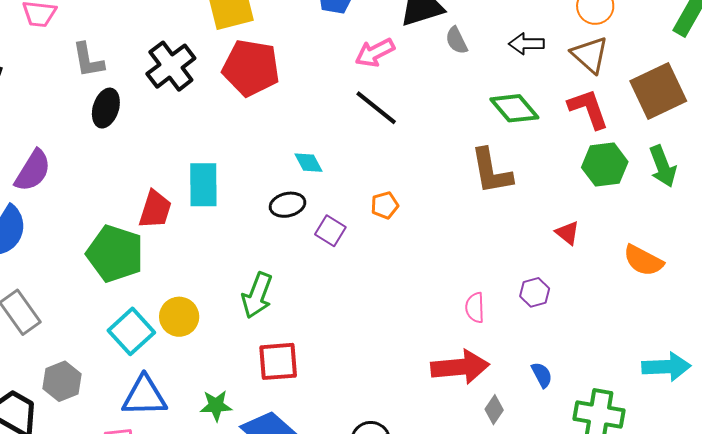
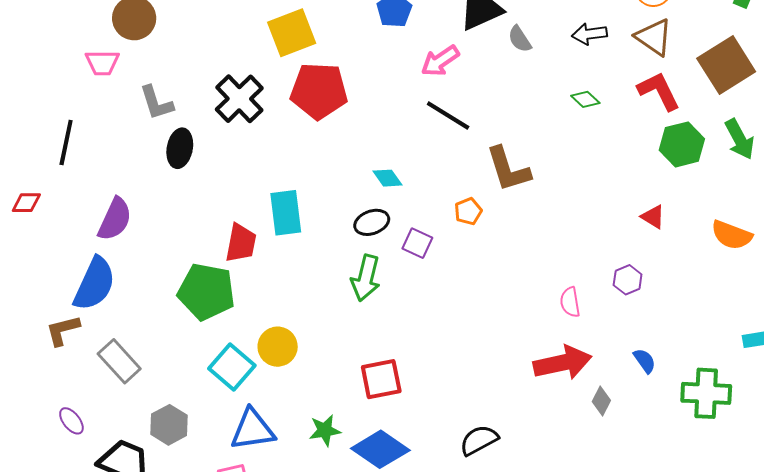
green diamond: (514, 108) -> (585, 99), size x0.6
brown L-shape: (491, 171) -> (508, 169), moved
green arrow: (257, 295) -> (366, 278), moved

